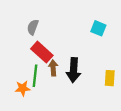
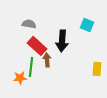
gray semicircle: (33, 27) -> (29, 24), turned 80
black arrow: (74, 70) -> (62, 41), moved

